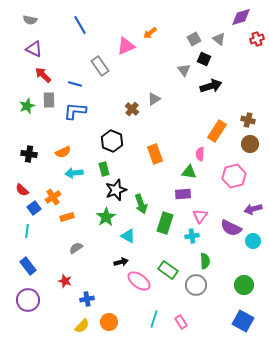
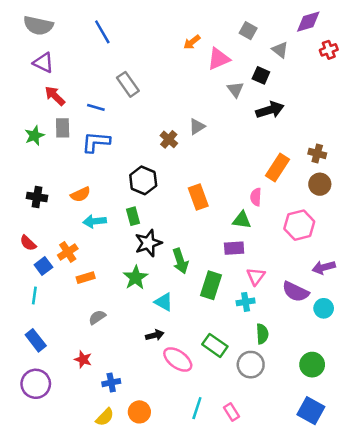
gray semicircle: (30, 20) -> (38, 26), size x1.6
gray square: (194, 39) -> (248, 31), moved, turned -32
pink triangle: (126, 46) -> (219, 59), moved

